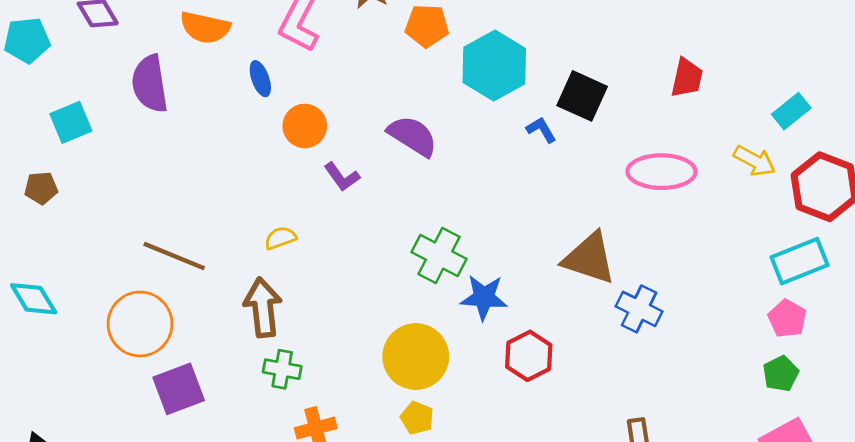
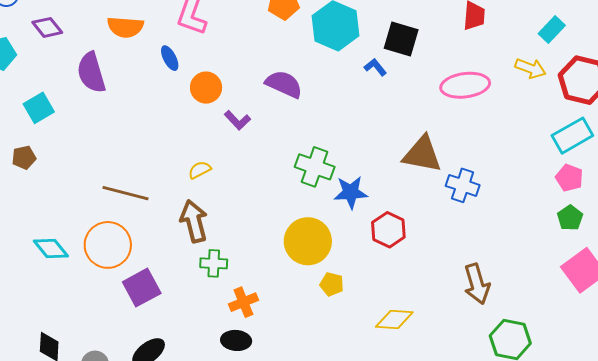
cyan diamond: (34, 299) -> (51, 248), moved
yellow pentagon: (417, 418) -> (332, 284), moved

